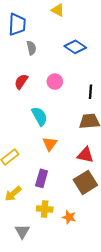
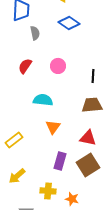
blue diamond: (75, 47) -> (69, 23), moved
cyan semicircle: (40, 116) -> (43, 100), turned -54
purple rectangle: (42, 178) -> (60, 161), moved

